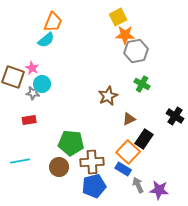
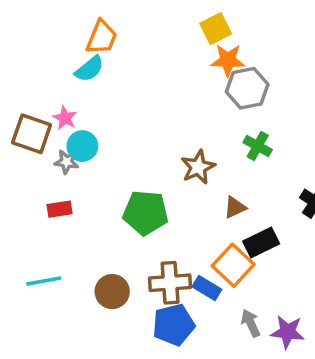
black rectangle: (144, 139) -> (261, 242), turned 30
green pentagon: (71, 143) -> (145, 213), moved
blue rectangle: (123, 169) -> (207, 288), moved

